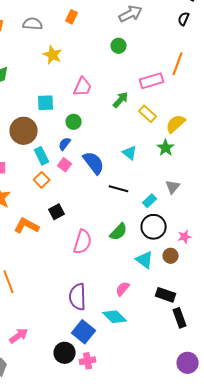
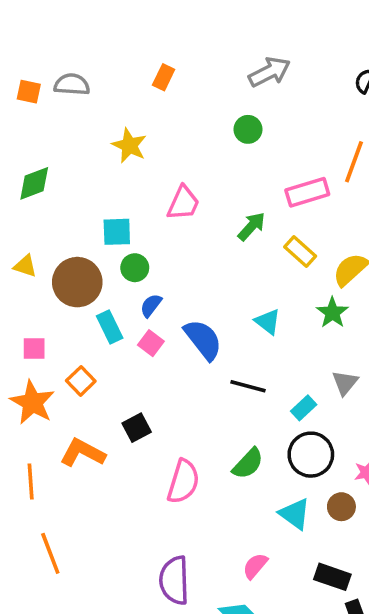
gray semicircle: (33, 24) -> (72, 84), moved
green circle: (74, 122) -> (135, 268), moved
orange square: (42, 180) -> (81, 381), moved

